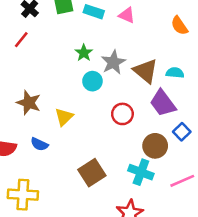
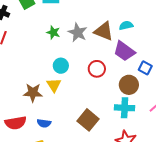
cyan circle: (92, 81) -> (61, 66), moved
brown star: (29, 103) -> (33, 93), moved
blue semicircle: (39, 144) -> (44, 123), moved

